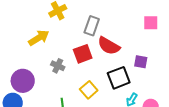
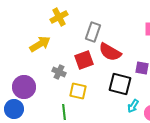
black square: (119, 78) -> (120, 84), turned 35
yellow square: (89, 90) -> (78, 91), moved, turned -36

